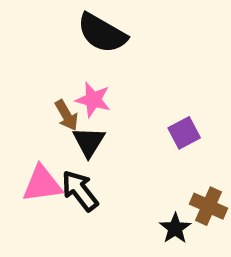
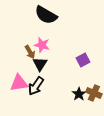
black arrow: (80, 191) -> (36, 86), turned -108
black star: (175, 228) -> (79, 94), moved

